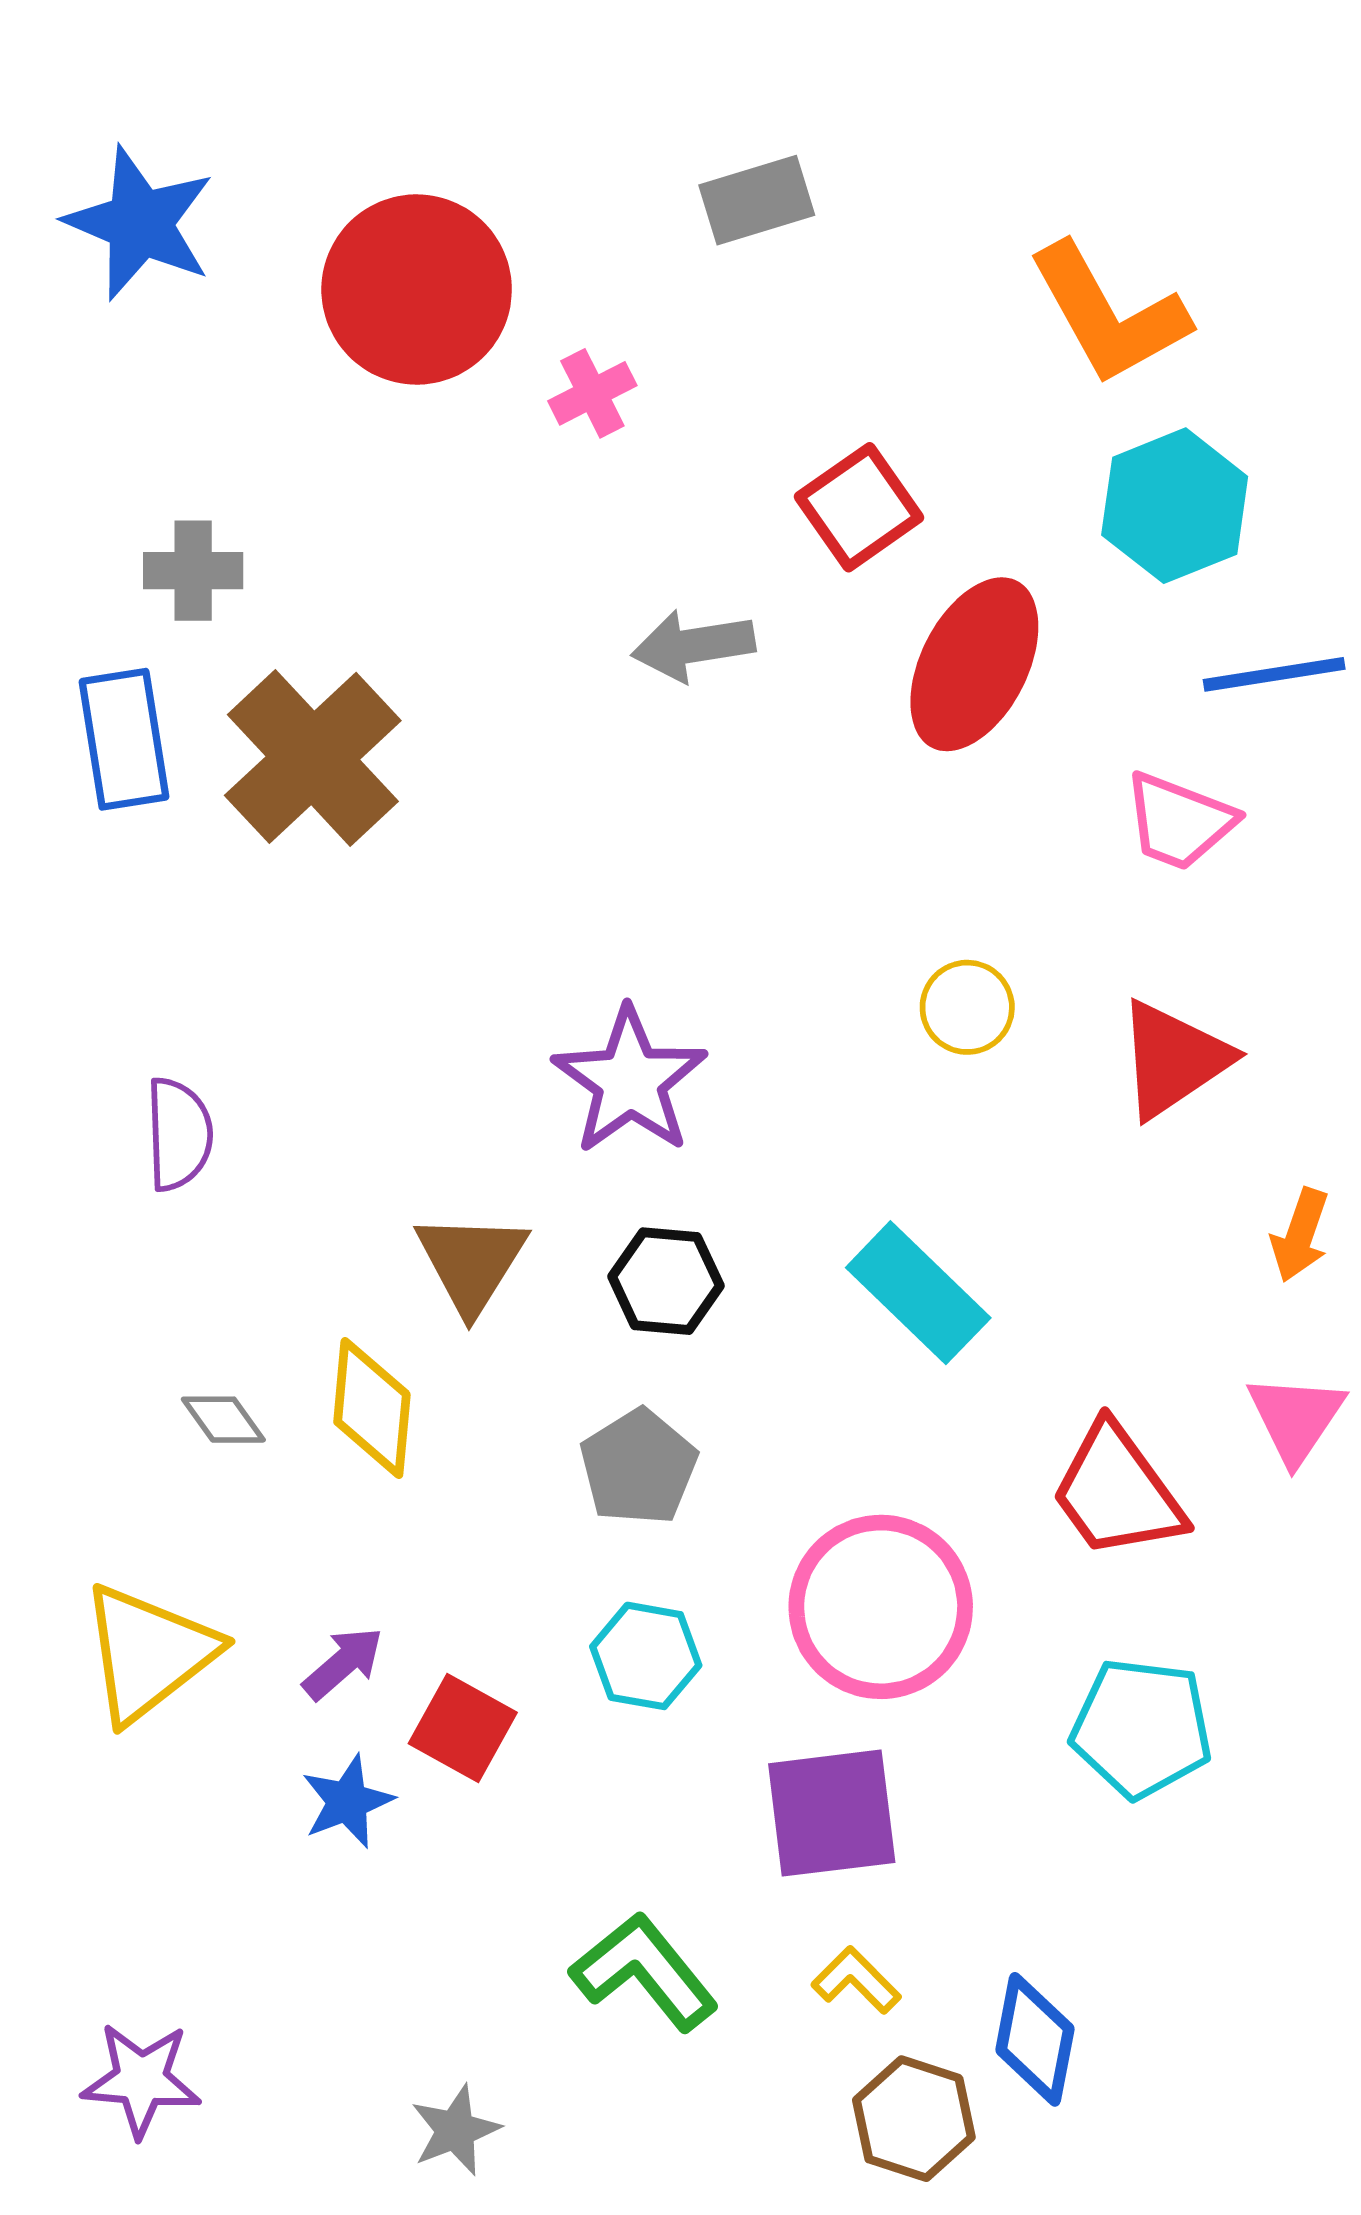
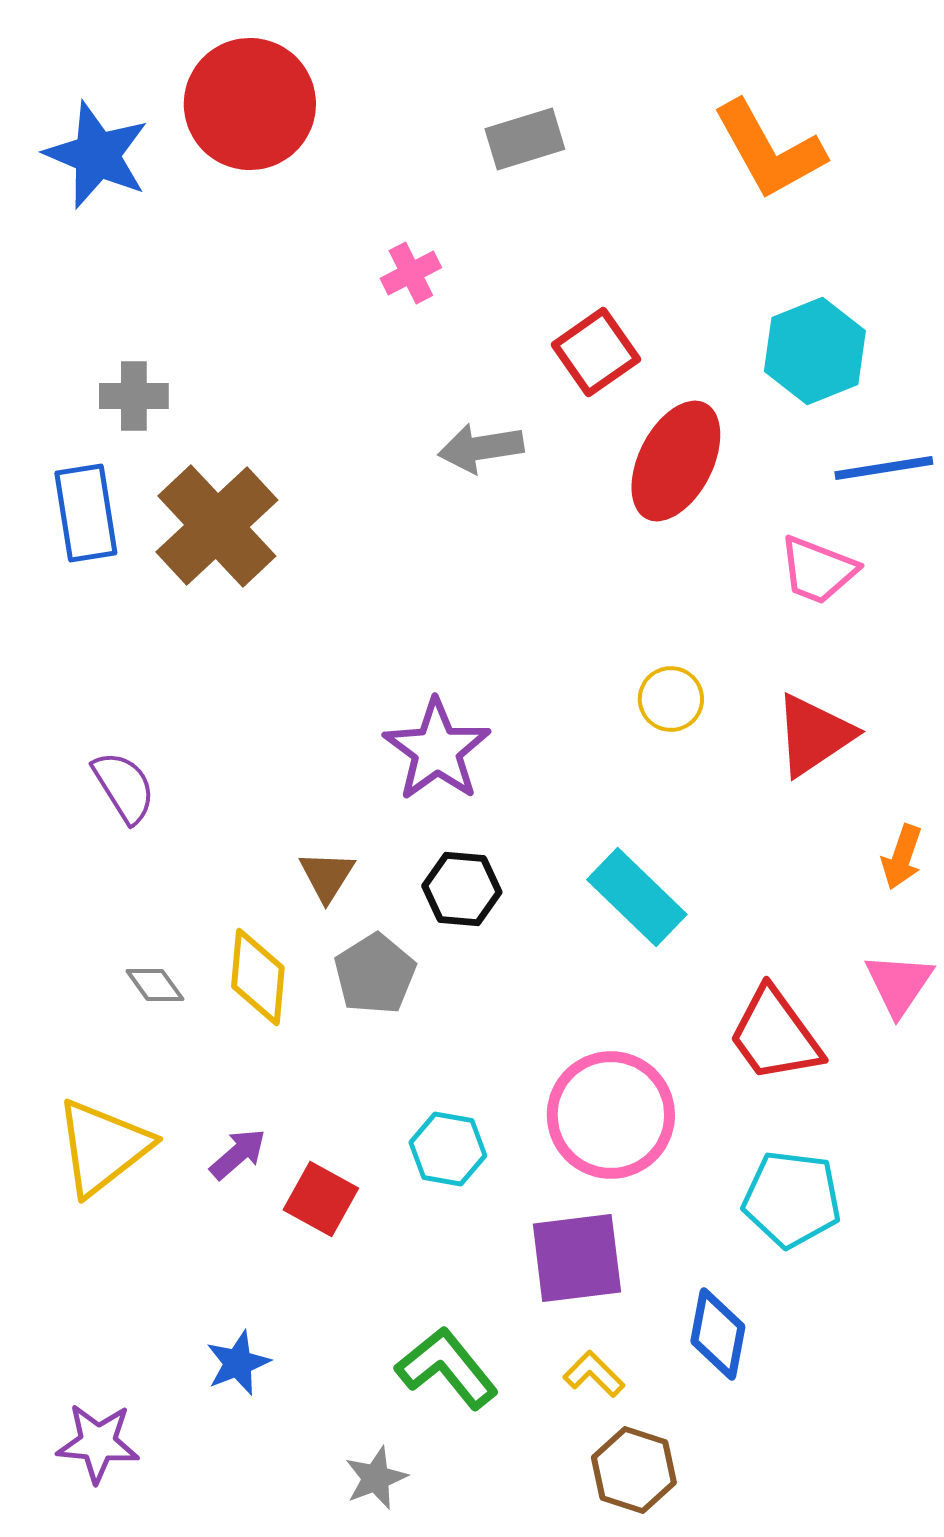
red circle: (417, 290) -> (250, 104), moved
orange L-shape: (1108, 314) -> (769, 150), moved
purple semicircle: (179, 1134) -> (124, 787), turned -30
brown triangle: (471, 1262) -> (327, 876), size x0.7
gray pentagon: (639, 1467) -> (375, 974), moved
blue star: (347, 1802) -> (238, 1363), moved
blue diamond: (1035, 2039) -> (718, 1334), moved
gray star: (455, 2130) -> (376, 1478), moved

